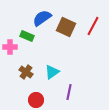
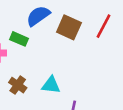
cyan triangle: (52, 72) -> (51, 85), turned 42

